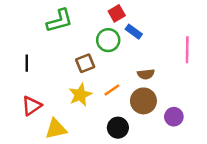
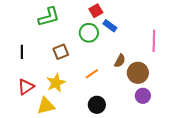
brown square: (85, 63) -> (61, 52), moved
brown semicircle: (146, 74) -> (120, 61), turned -56
yellow star: (80, 95) -> (56, 83), moved
brown circle: (143, 101) -> (138, 73), moved

